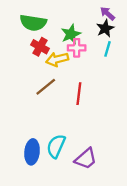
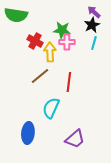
green semicircle: (33, 23) -> (16, 15), moved
green star: (71, 34) -> (62, 30), turned 30
yellow arrow: (57, 59) -> (50, 52), turned 102
cyan semicircle: (56, 146) -> (51, 108), moved

